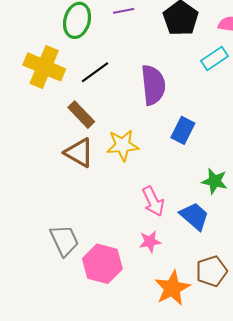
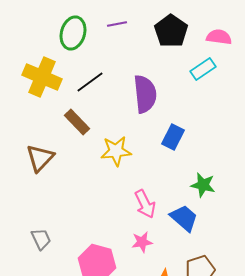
brown triangle: (79, 153) -> (40, 158), moved, turned 44
gray trapezoid: (64, 240) -> (41, 239), moved, size x0.7

